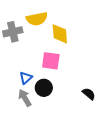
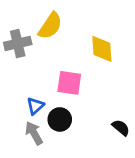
yellow semicircle: (37, 19) -> (50, 26), turned -45
yellow diamond: (60, 34) -> (102, 49), moved

